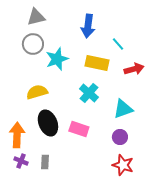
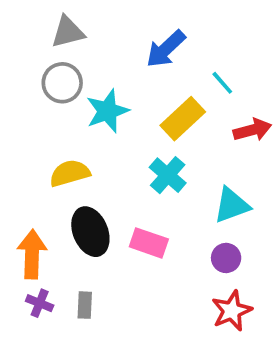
blue arrow: (88, 26) -> (166, 49), turned 40
yellow rectangle: (97, 63) -> (183, 119), turned -55
red star: (123, 165) -> (232, 311), turned 30

